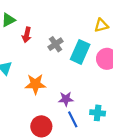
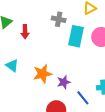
gray cross: (56, 44) -> (59, 19), moved, turned -32
purple star: (66, 99) -> (64, 82), moved

